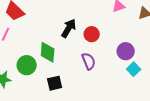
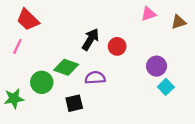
green diamond: (48, 52) -> (66, 67), turned -75
purple semicircle: (89, 61) -> (95, 78), moved, turned -72

